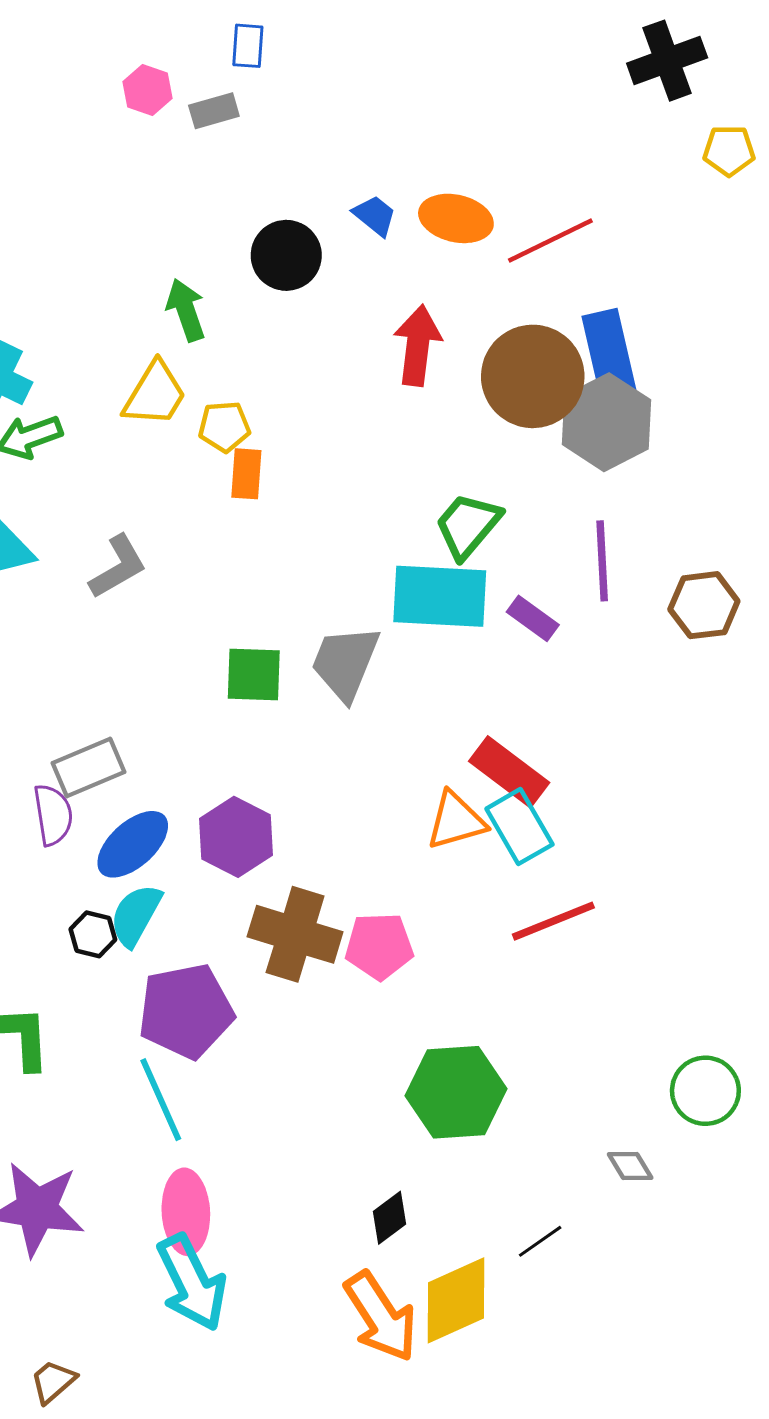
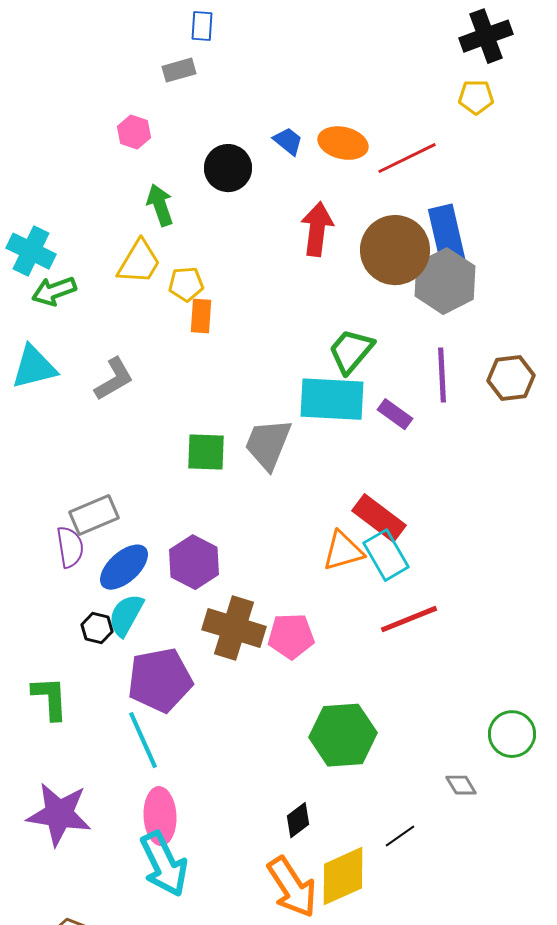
pink hexagon: (147, 90) -> (134, 132), moved
yellow pentagon: (729, 151) -> (476, 97), moved
brown hexagon: (704, 605) -> (511, 378), moved

